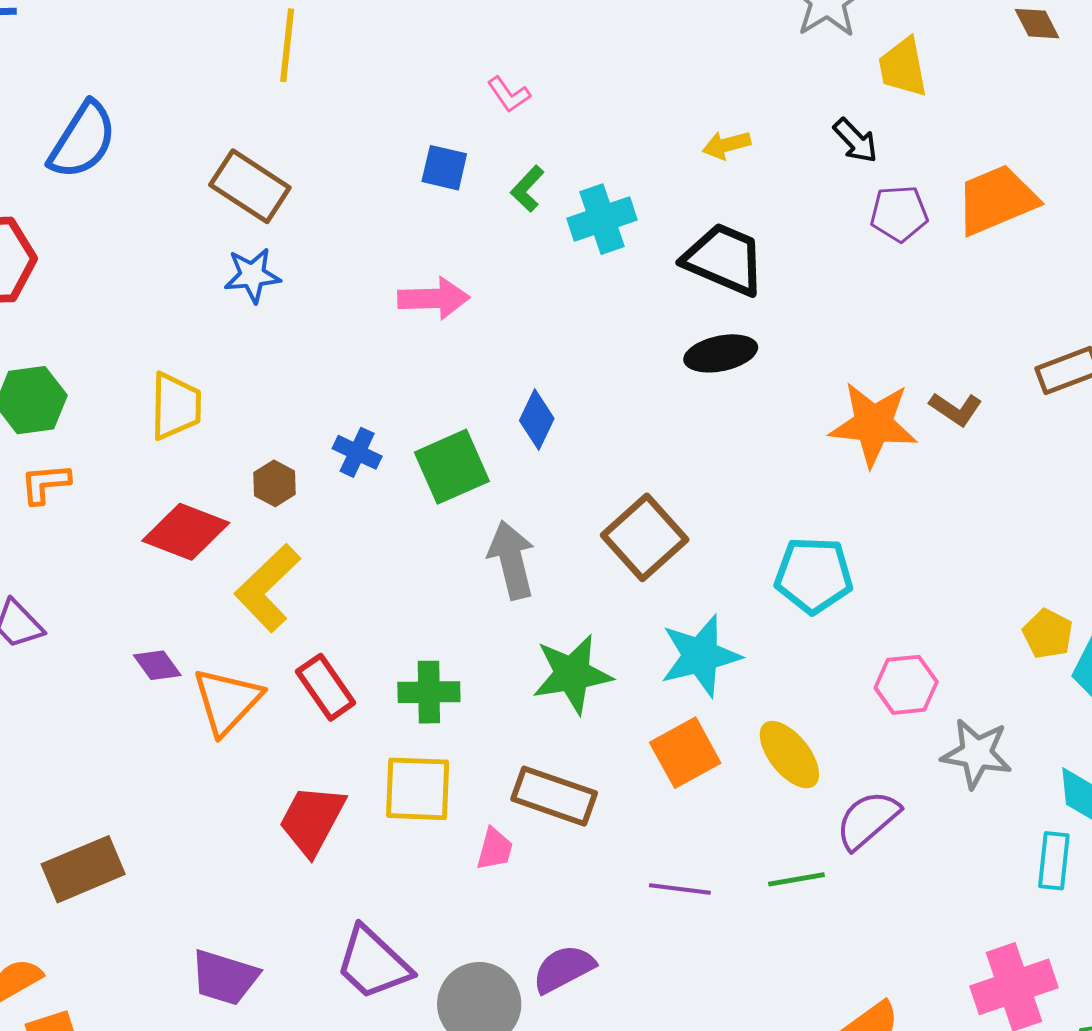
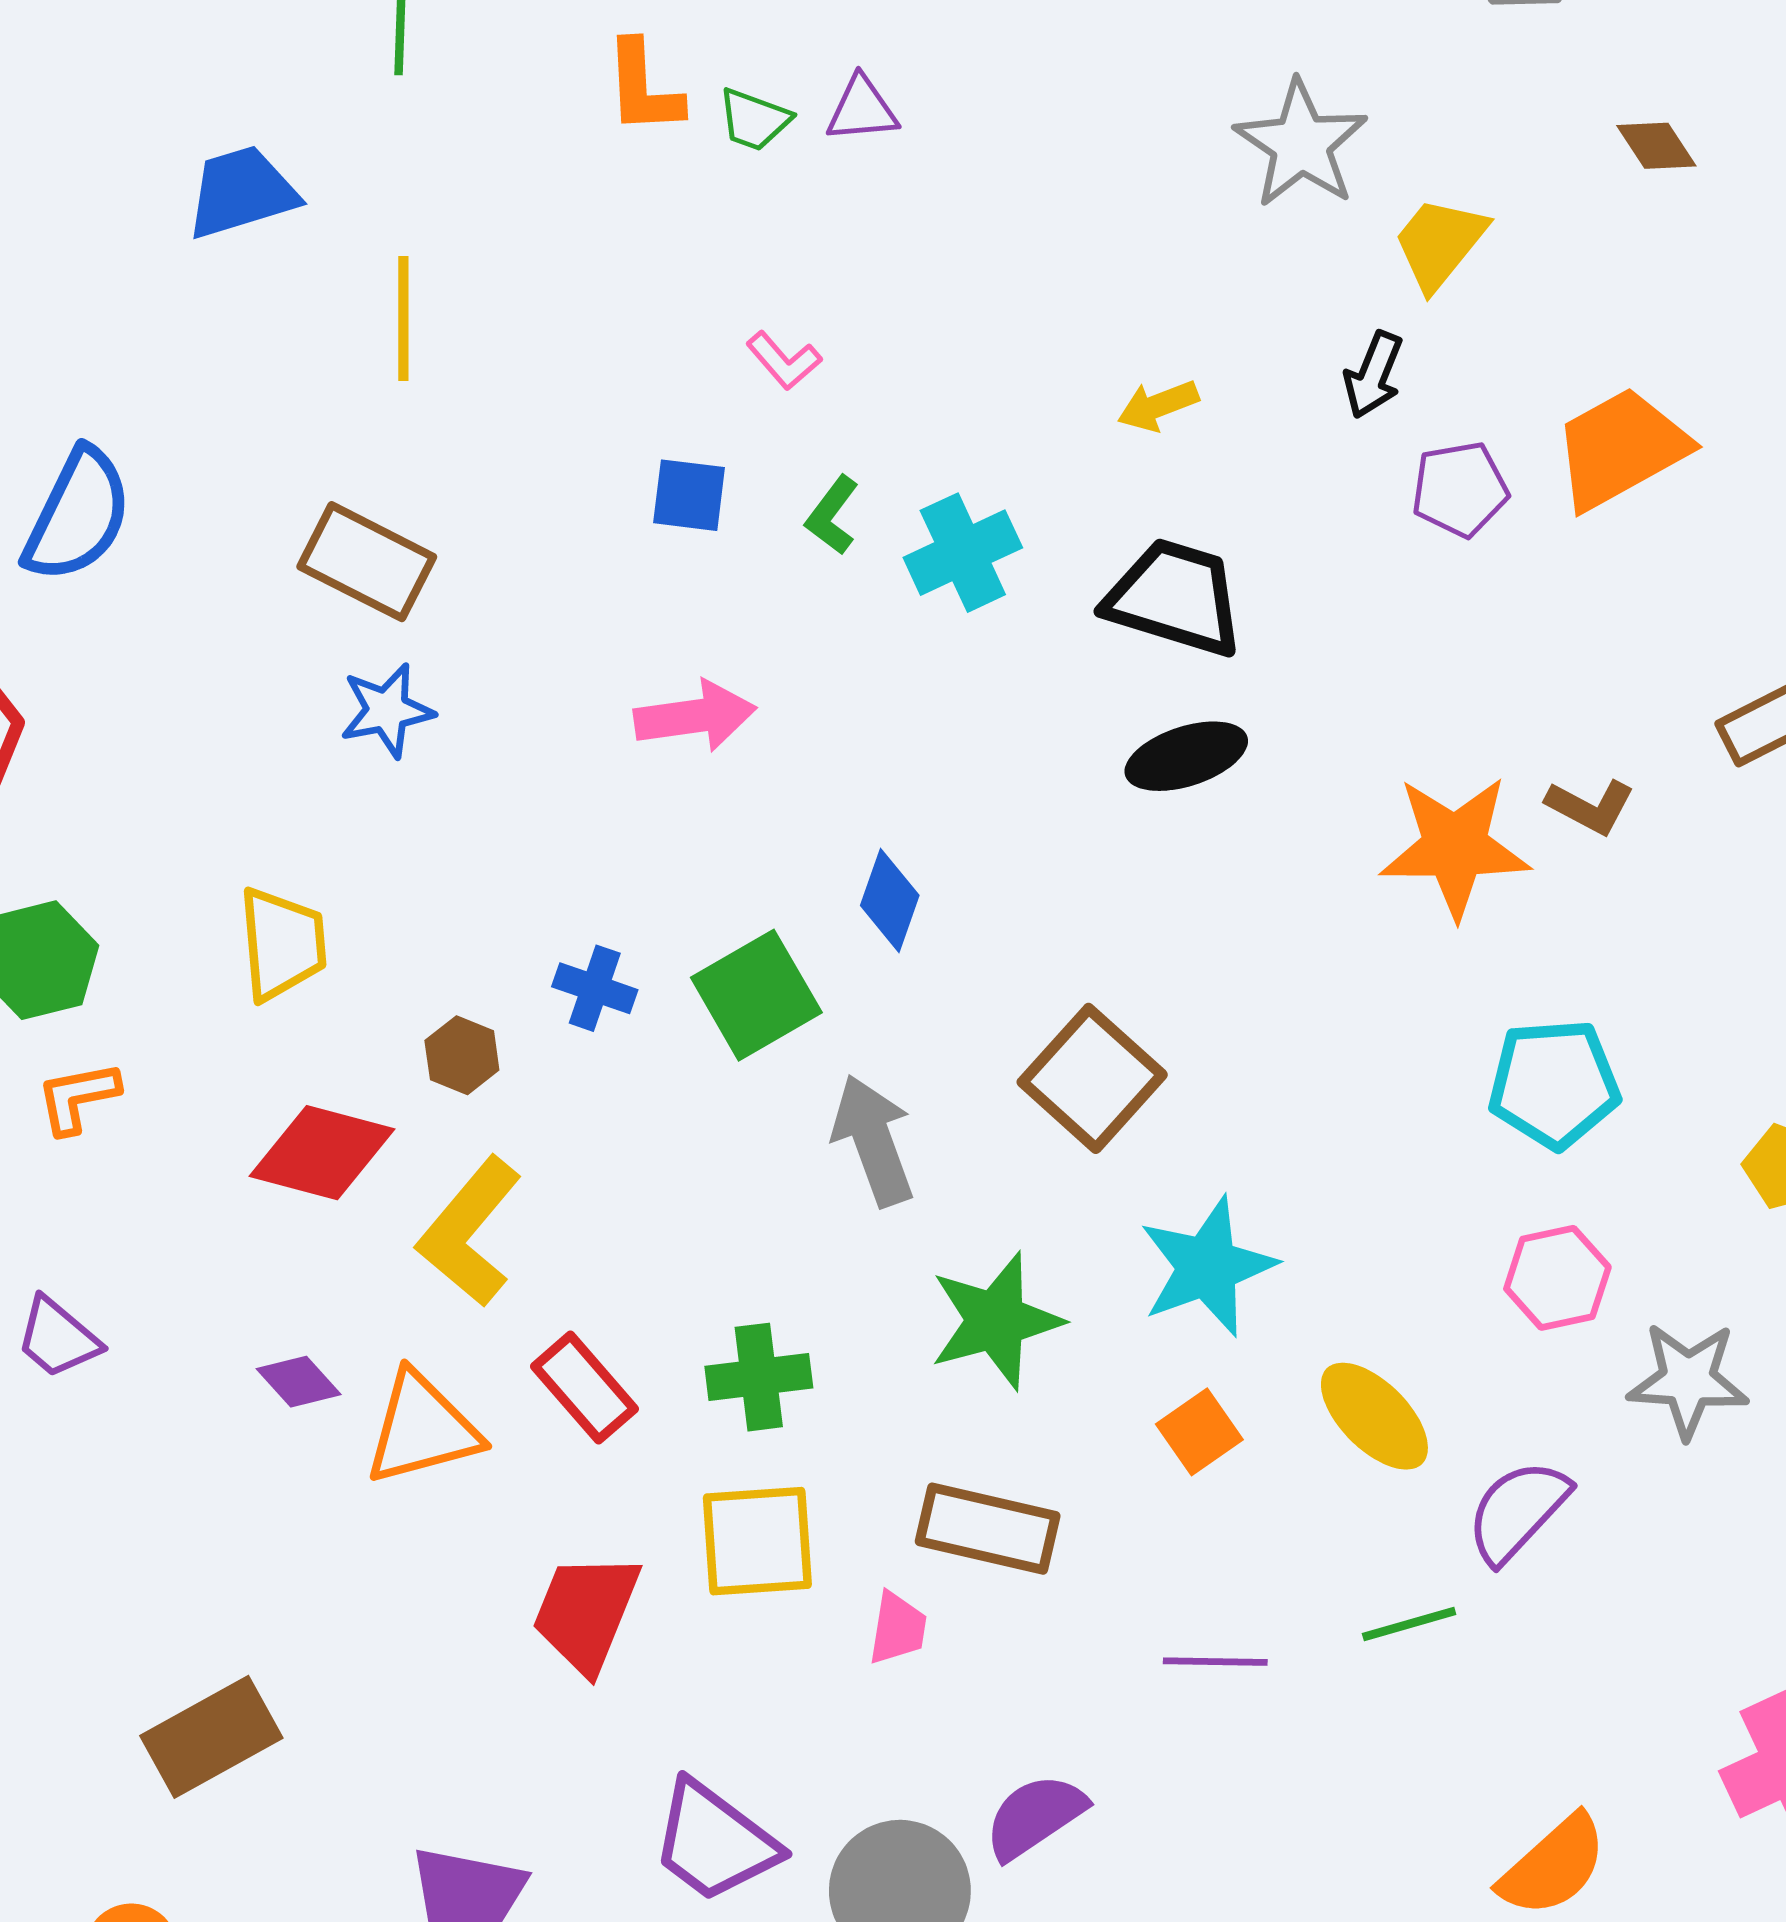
yellow trapezoid: (903, 67) -> (1440, 243), turned 56
black arrow: (855, 141) -> (1373, 375), turned 72
cyan pentagon: (814, 575) -> (1554, 1084), moved
orange triangle: (227, 701) -> (422, 1429), turned 38
orange square: (685, 753) -> (1199, 1432), size x0.7

